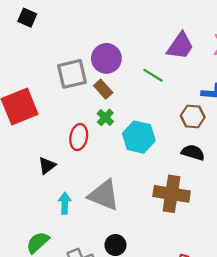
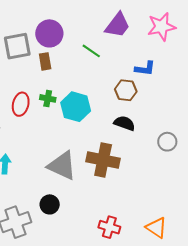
brown rectangle: (103, 89) -> (45, 61), turned 30
green cross: (105, 117) -> (48, 98), moved, turned -35
gray triangle: (104, 195) -> (62, 166), moved

